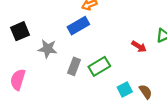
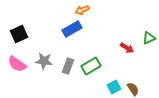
gray star: (48, 49) -> (44, 61), moved
pink semicircle: (18, 80) -> (17, 64), moved, turned -72

